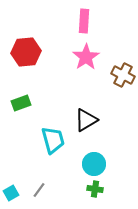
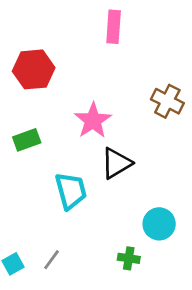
pink star: (86, 57) -> (93, 120), moved
cyan circle: (94, 164) -> (159, 224), moved

